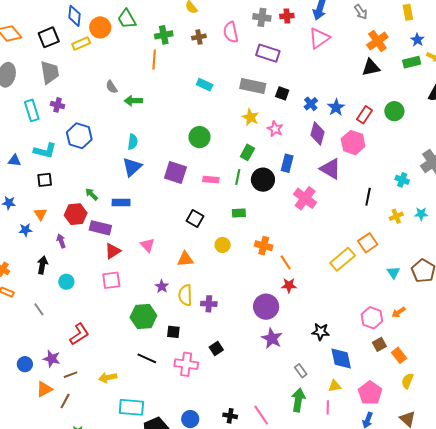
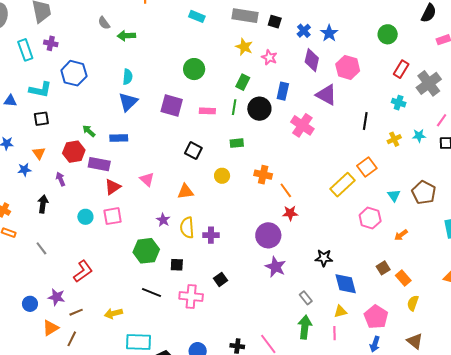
red rectangle: (365, 115) -> (401, 69), moved
cyan circle: (66, 282) -> (85, 217), moved
pink hexagon: (372, 318) -> (370, 218), moved

